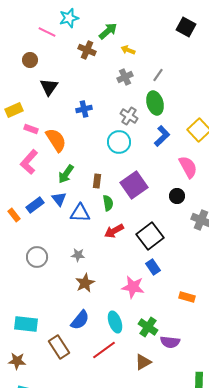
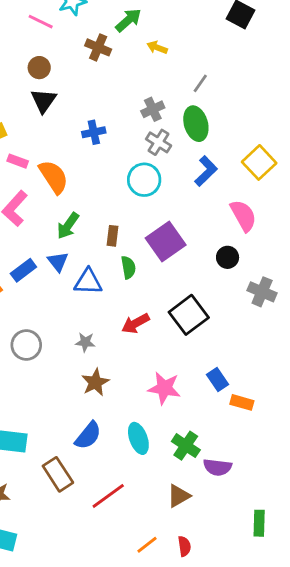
brown circle: (30, 60) -> (39, 68), moved
gray cross: (125, 77) -> (153, 109), moved
red arrow: (114, 231) -> (136, 323), moved
blue rectangle: (153, 267) -> (217, 379), moved
red line: (104, 350) -> (108, 496), moved

